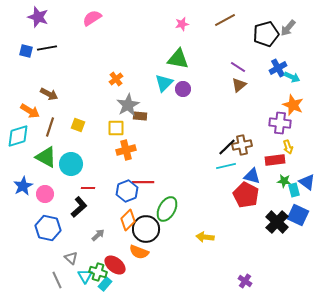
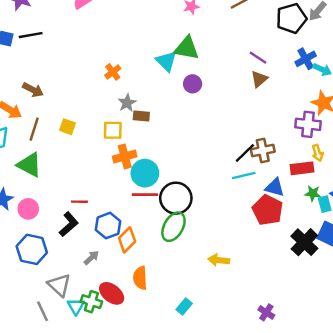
cyan triangle: (164, 83) -> (166, 61), moved, turned -30
gray star: (128, 105) -> (127, 103), size x0.7
cyan circle: (71, 164) -> (145, 173), moved
blue hexagon: (127, 191) -> (108, 226), moved
black circle: (146, 229) -> (176, 198), moved
orange semicircle: (139, 252) -> (140, 278), turned 66
gray triangle: (71, 258) -> (59, 285), size x1.5
cyan rectangle: (105, 284) -> (184, 306), moved

